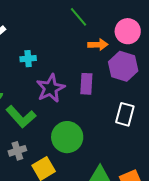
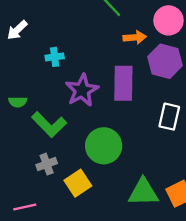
purple rectangle: (86, 84) -> (123, 83), size x1.4

